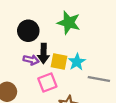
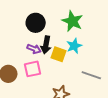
cyan star: (77, 62) -> (74, 46), moved
pink square: (47, 82) -> (33, 69), moved

